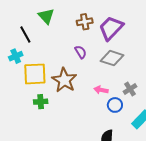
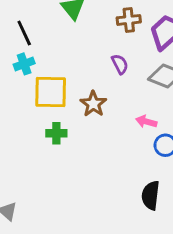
black line: (25, 34) -> (24, 33), moved
brown star: (64, 80) -> (93, 104), size x0.7

